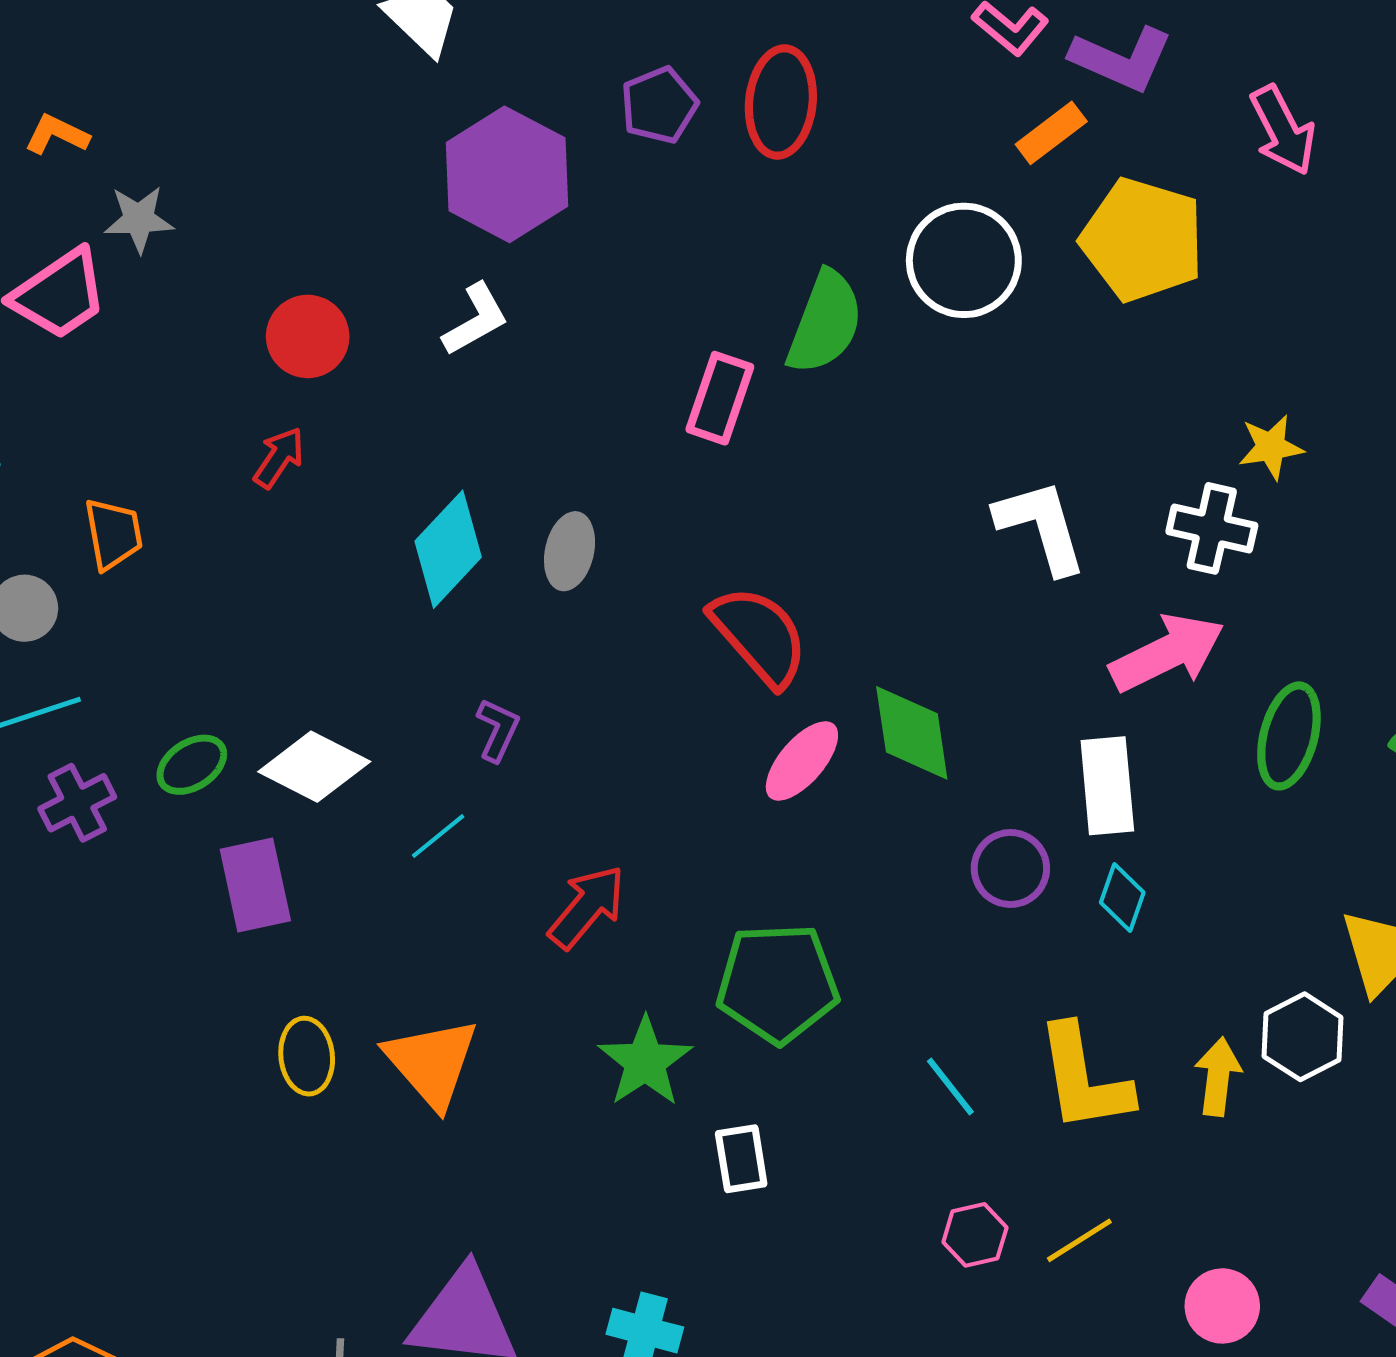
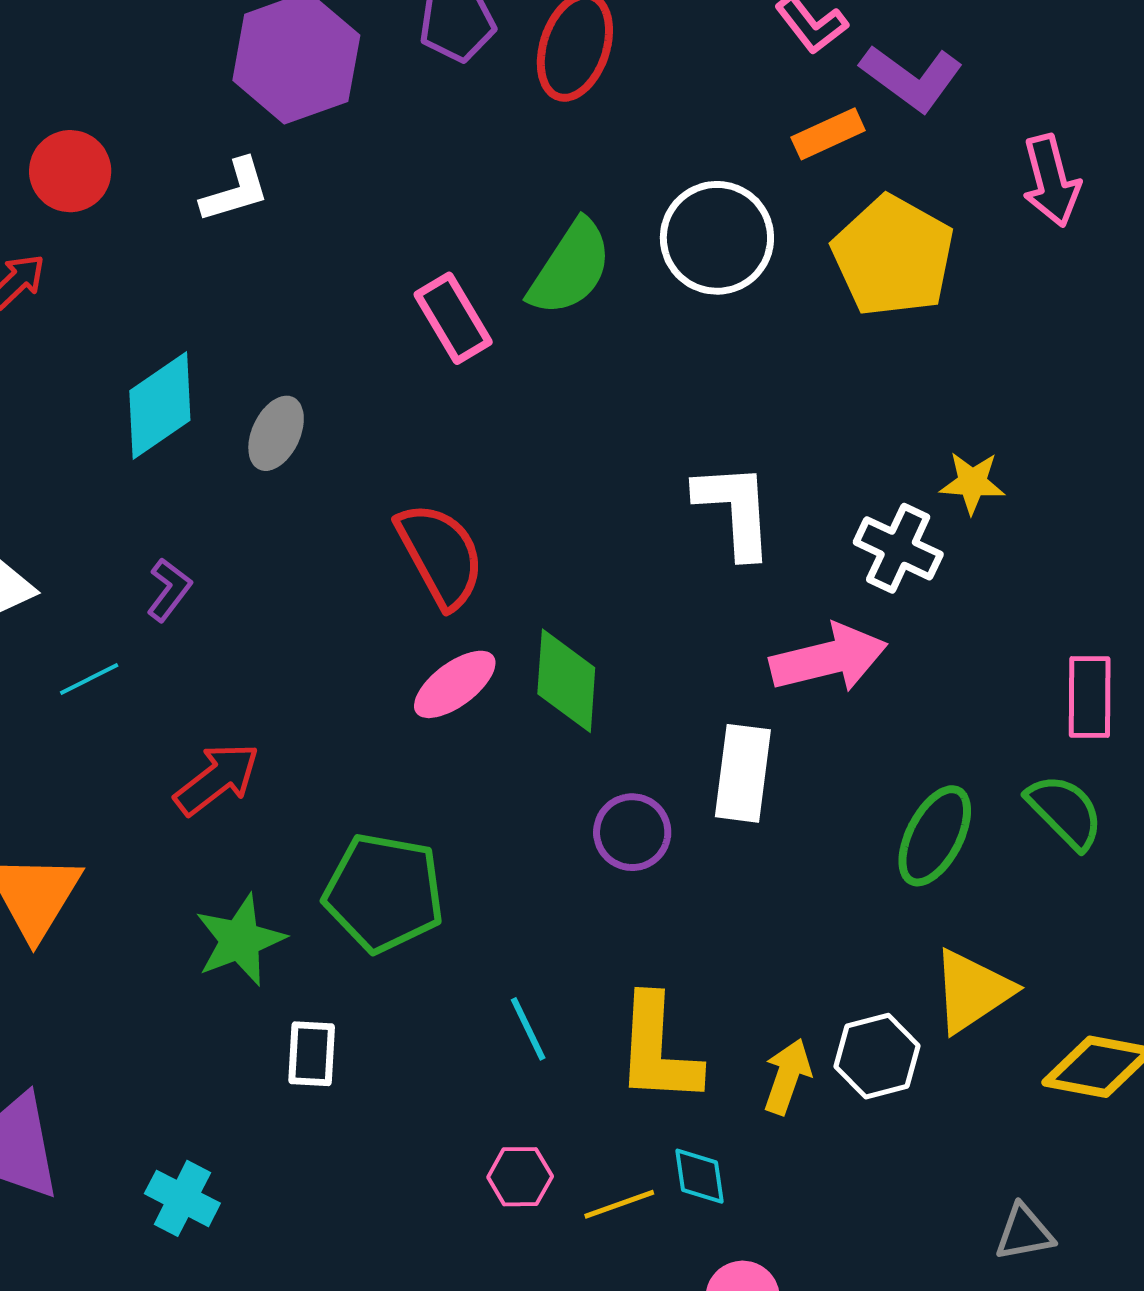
pink rectangle: (720, 398) -> (453, 318), turned -62
green ellipse: (1289, 736) -> (935, 836), moved
cyan diamond: (1122, 898) -> (700, 1176), moved, turned -40

